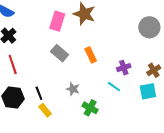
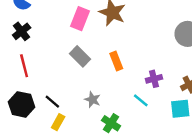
black line: (39, 93) -> (52, 102), turned -32
yellow rectangle: (45, 110) -> (58, 122), turned 64

